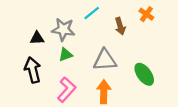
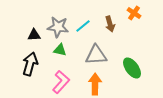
cyan line: (92, 13) -> (83, 26), moved
green triangle: (65, 55) -> (60, 50), turned 32
black arrow: (33, 70) -> (30, 64), turned 30

